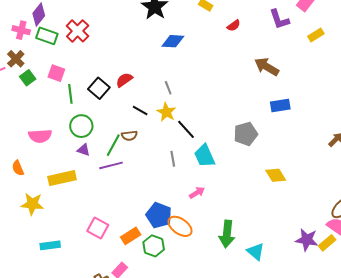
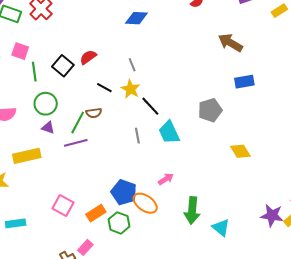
pink arrow: (197, 193) -> (166, 179), moved

